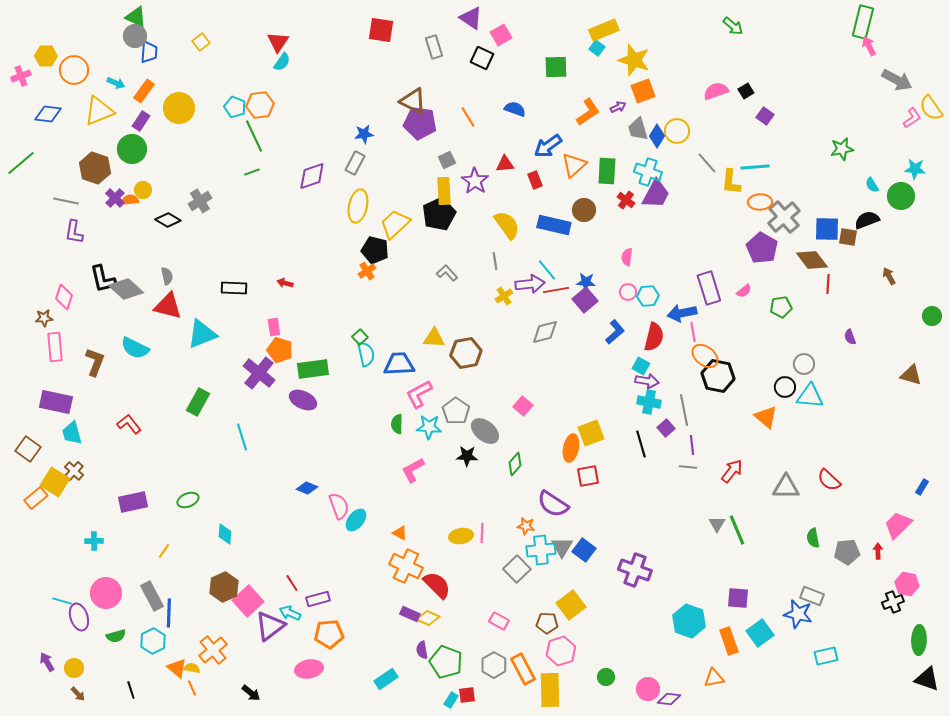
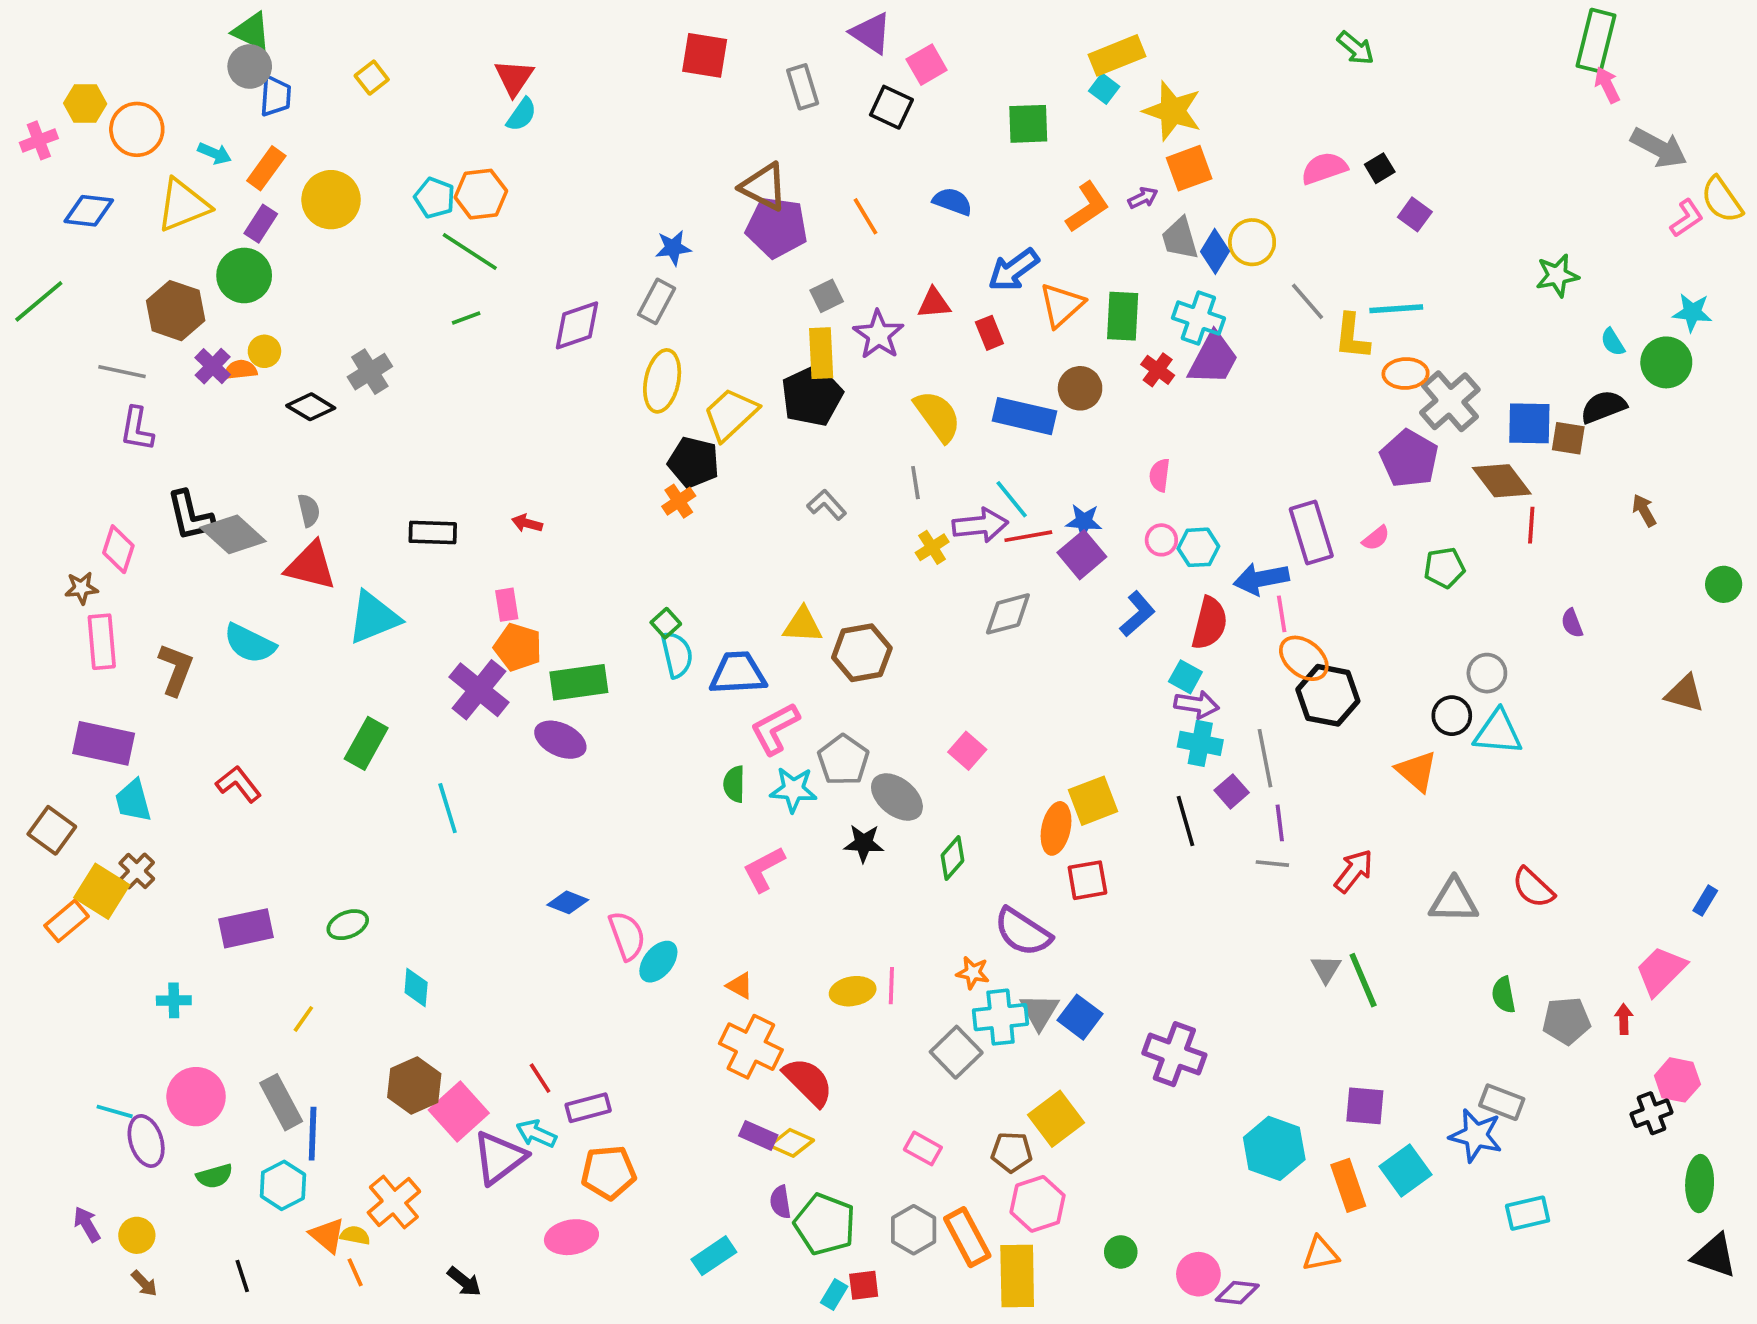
green line: (254, 136) -> (470, 251), turned -32

